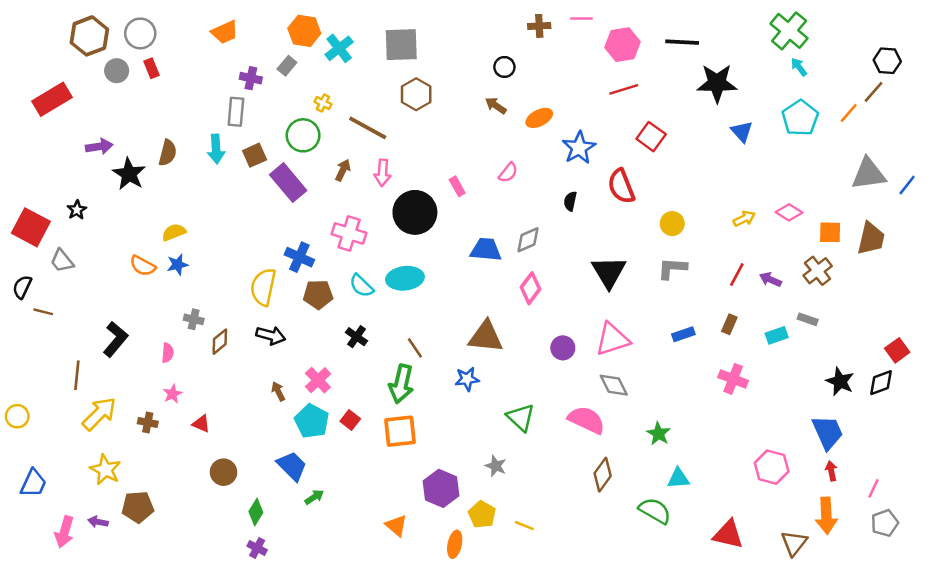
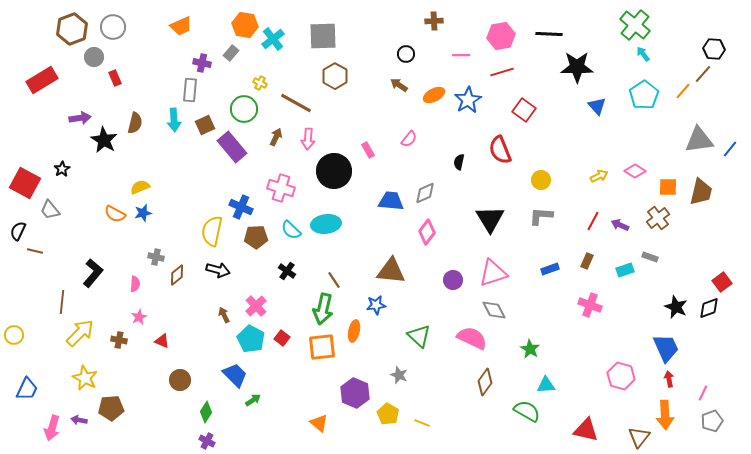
pink line: (581, 19) -> (461, 55), moved
red rectangle: (151, 68) -> (115, 78), moved
blue star: (579, 148) -> (468, 100), moved
orange ellipse: (455, 544) -> (354, 331), moved

